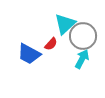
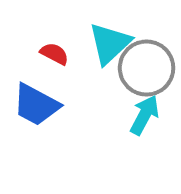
red semicircle: (51, 44) -> (54, 54), moved, turned -104

